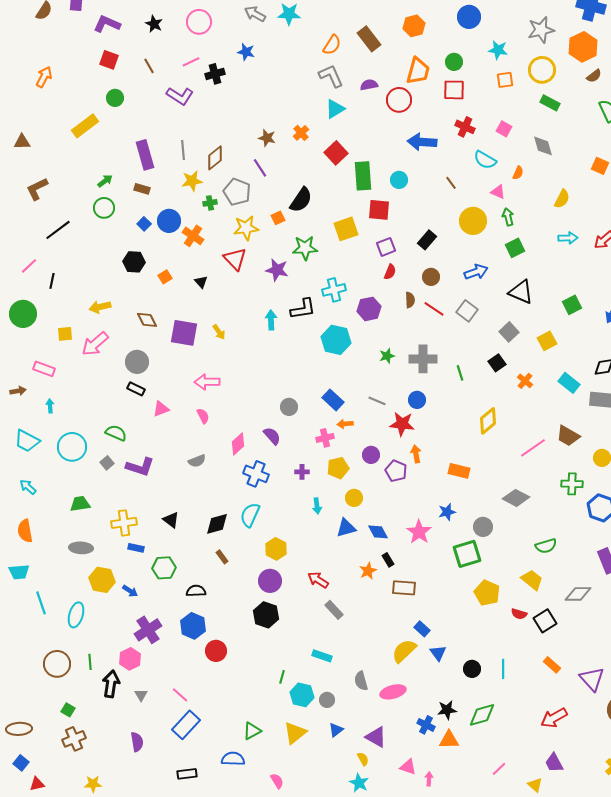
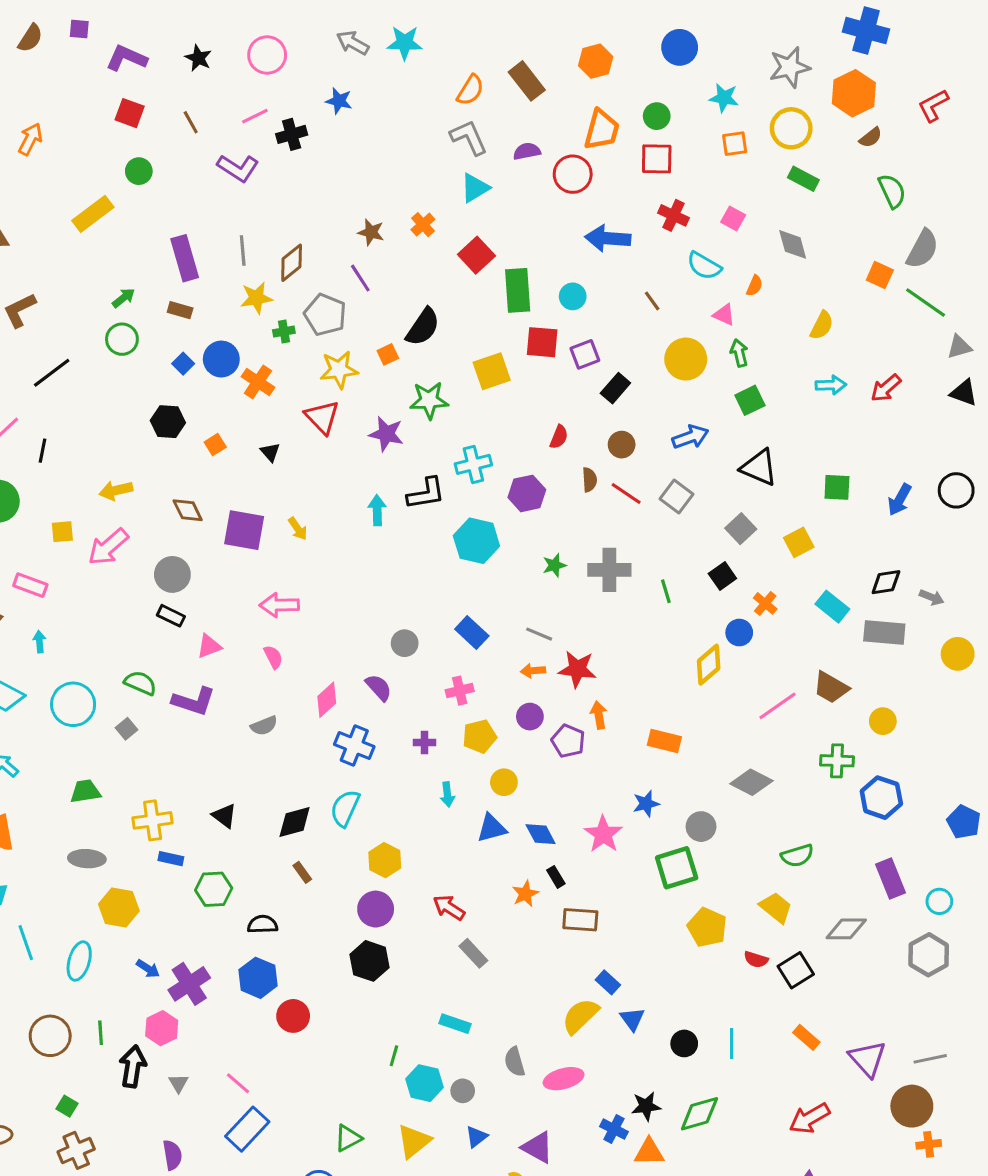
purple square: (386, 247) -> (585, 354), moved
green square: (572, 305) -> (837, 487), turned 30
blue circle: (417, 400) -> (739, 633), moved
orange arrow: (345, 424) -> (533, 671), moved
purple L-shape: (140, 467) -> (194, 701), moved
blue arrow: (130, 591) -> (148, 969), moved

